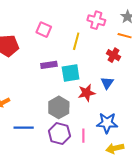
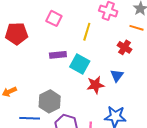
cyan square: (71, 73) -> (80, 64), turned 36
gray hexagon: (59, 107) -> (50, 101), moved

